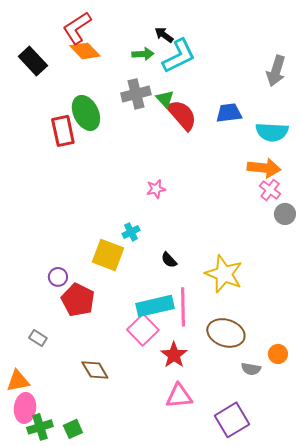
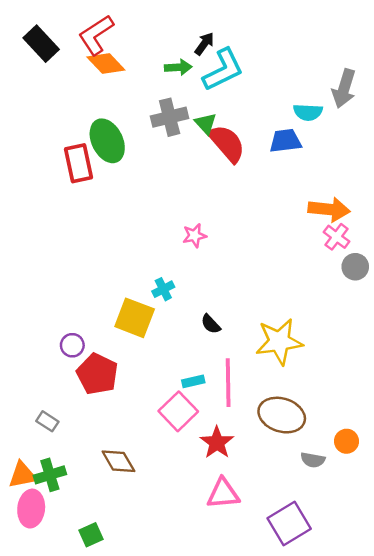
black arrow: (164, 35) -> (204, 44), turned 90
black rectangle: (33, 61) -> (41, 44), moved
cyan semicircle: (272, 132) -> (308, 112), moved, size x0.7
yellow star: (224, 274) -> (279, 342), turned -30
cyan rectangle: (155, 306) -> (193, 381), size x0.5
green cross: (40, 427) -> (50, 475), moved

